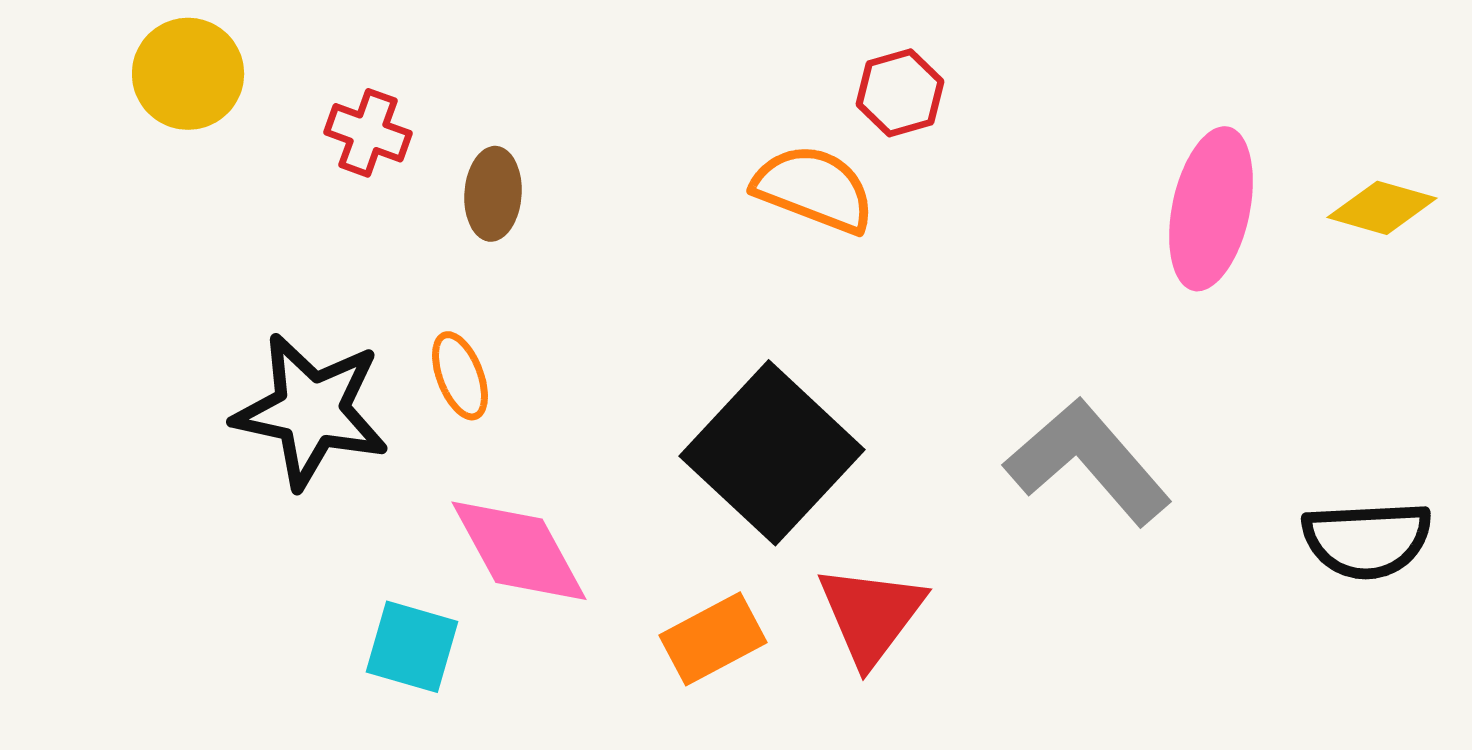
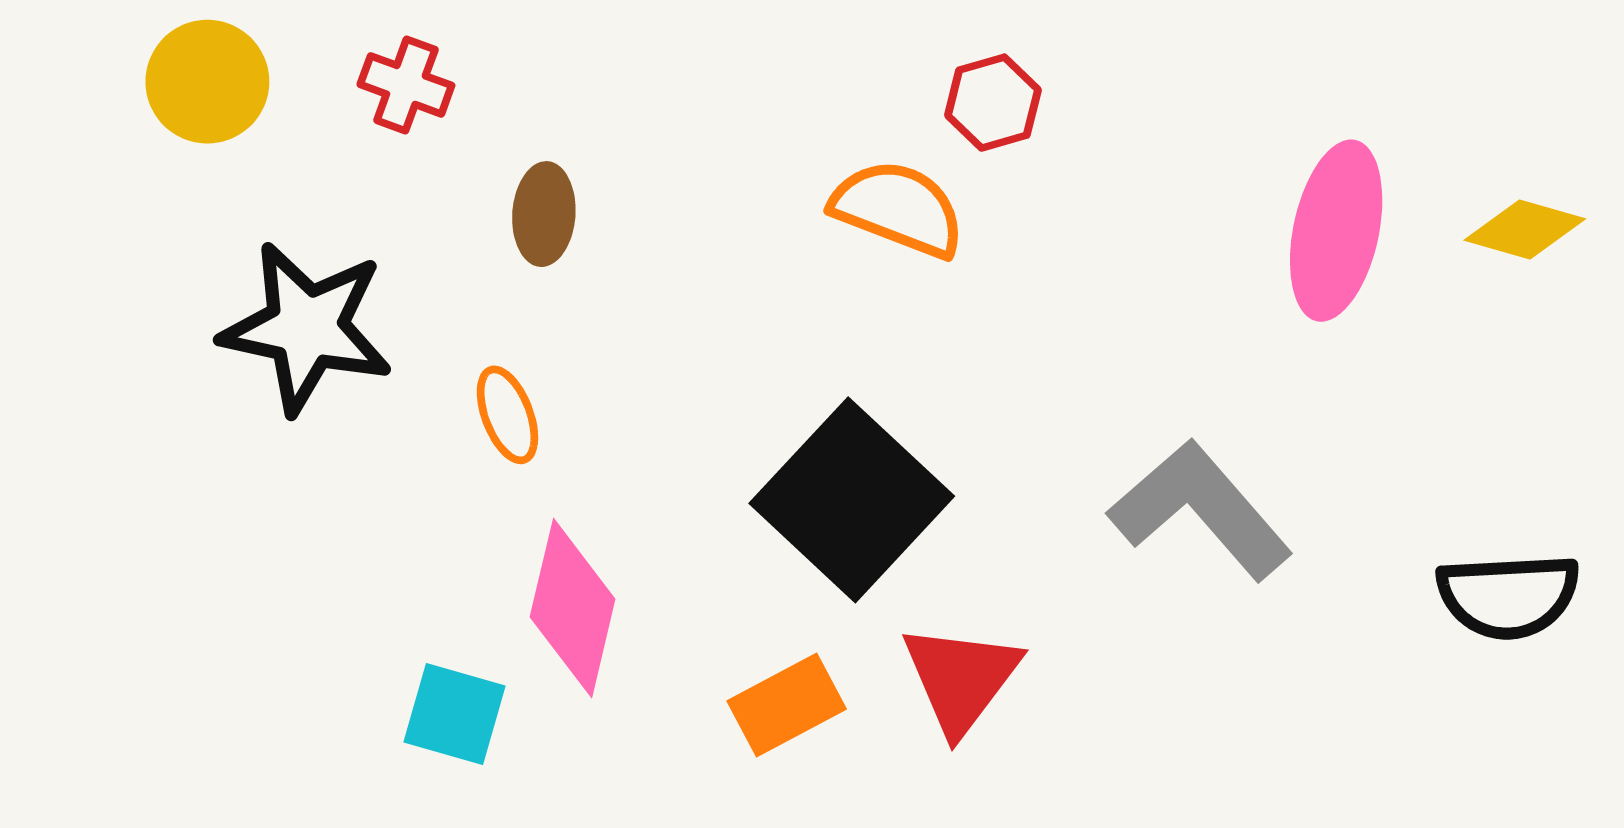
red cross: (368, 133) -> (406, 85), moved
black star: (311, 411) -> (307, 328), moved
pink diamond: (519, 551) -> (573, 608), turned 42

